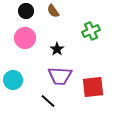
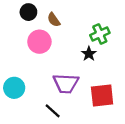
brown semicircle: (53, 11) -> (54, 20), moved
pink circle: (25, 38) -> (39, 42), moved
black star: (57, 49) -> (89, 54), moved

